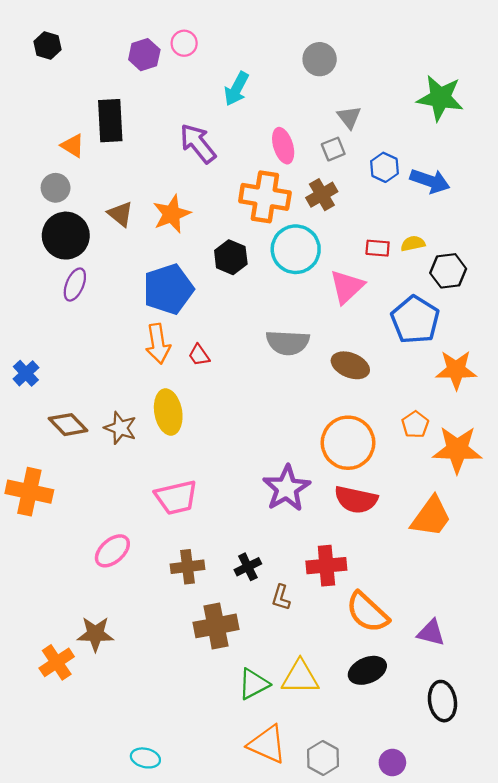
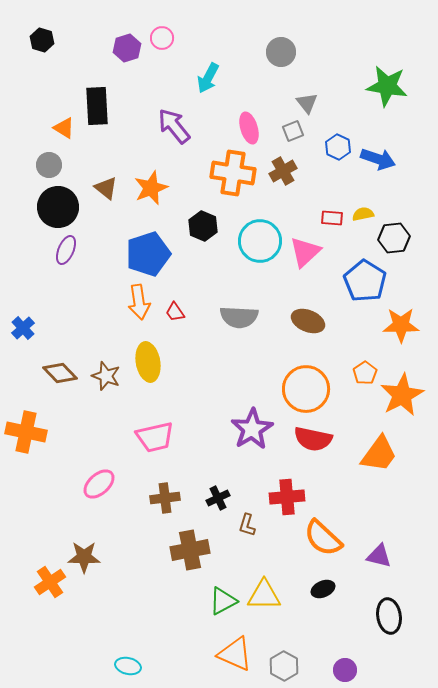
cyan circle: (296, 249) -> (260, 241), moved
gray semicircle: (288, 343) -> (239, 317), moved
orange star: (457, 450) -> (402, 395), turned -30
black ellipse: (367, 670) -> (323, 589), size x0.7

